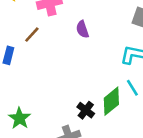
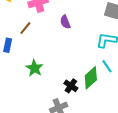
green star: (20, 118) -> (34, 68), moved

